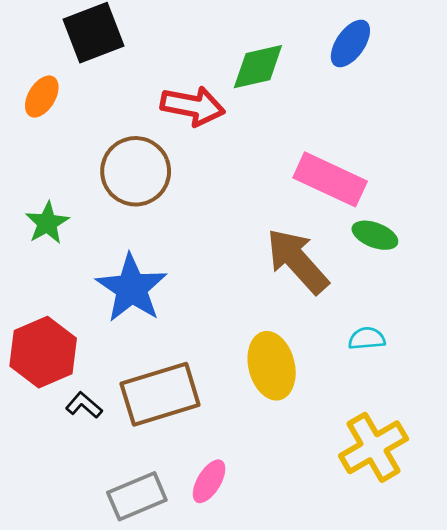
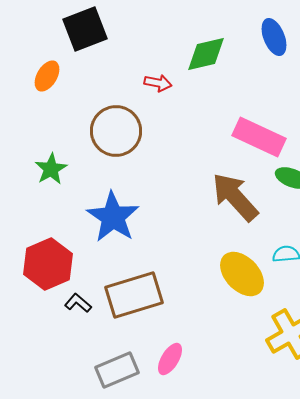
blue ellipse: (350, 43) -> (274, 37), turned -57
red arrow: (193, 106) -> (158, 83), size x0.6
yellow ellipse: (272, 366) -> (242, 274), moved, turned -30

